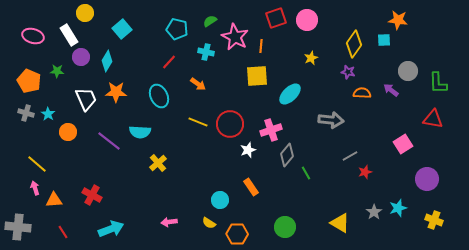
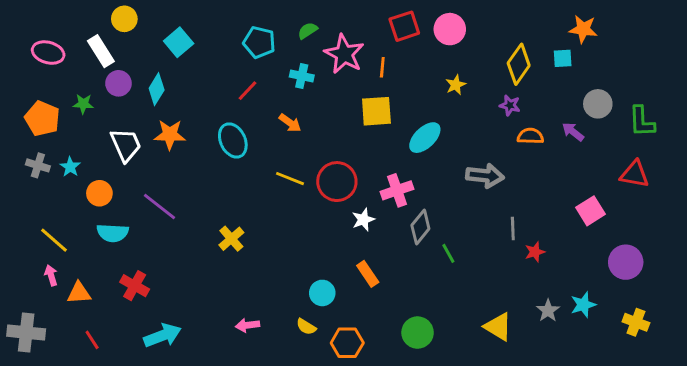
cyan semicircle: (140, 132) -> (113, 233), moved
gray line: (350, 156) -> (513, 228), turned -63

